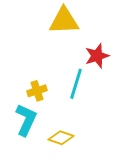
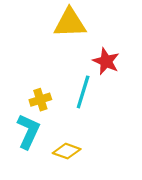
red star: (97, 56) -> (106, 61), turned -30

